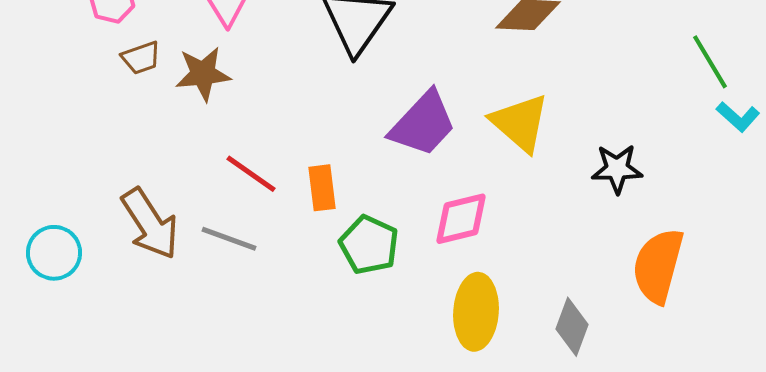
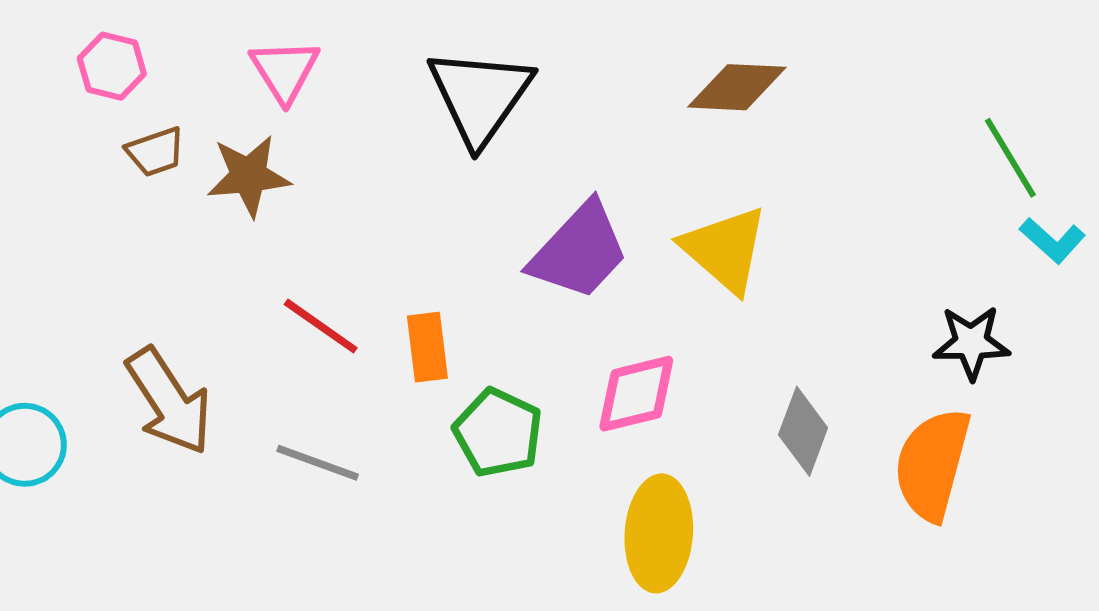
black star: (617, 169) -> (971, 343), moved
gray line: (229, 239) -> (318, 463), moved
gray diamond: (572, 327) -> (803, 431), moved

